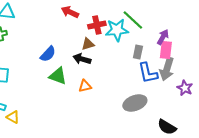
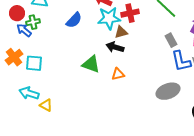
cyan star: (117, 30) -> (109, 18), moved
gray rectangle: (138, 52) -> (171, 40), turned -40
blue semicircle: (48, 54) -> (74, 20), moved

